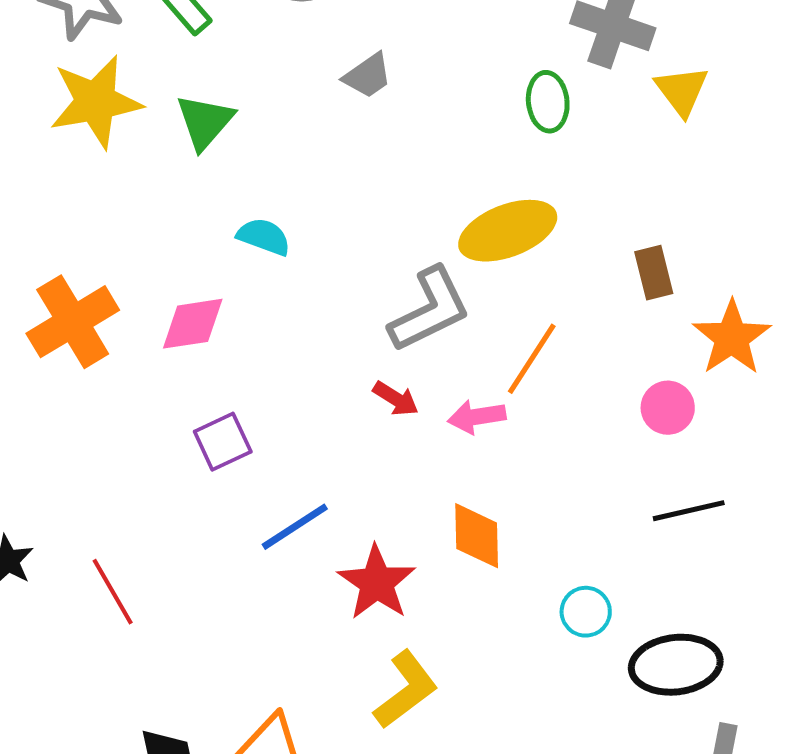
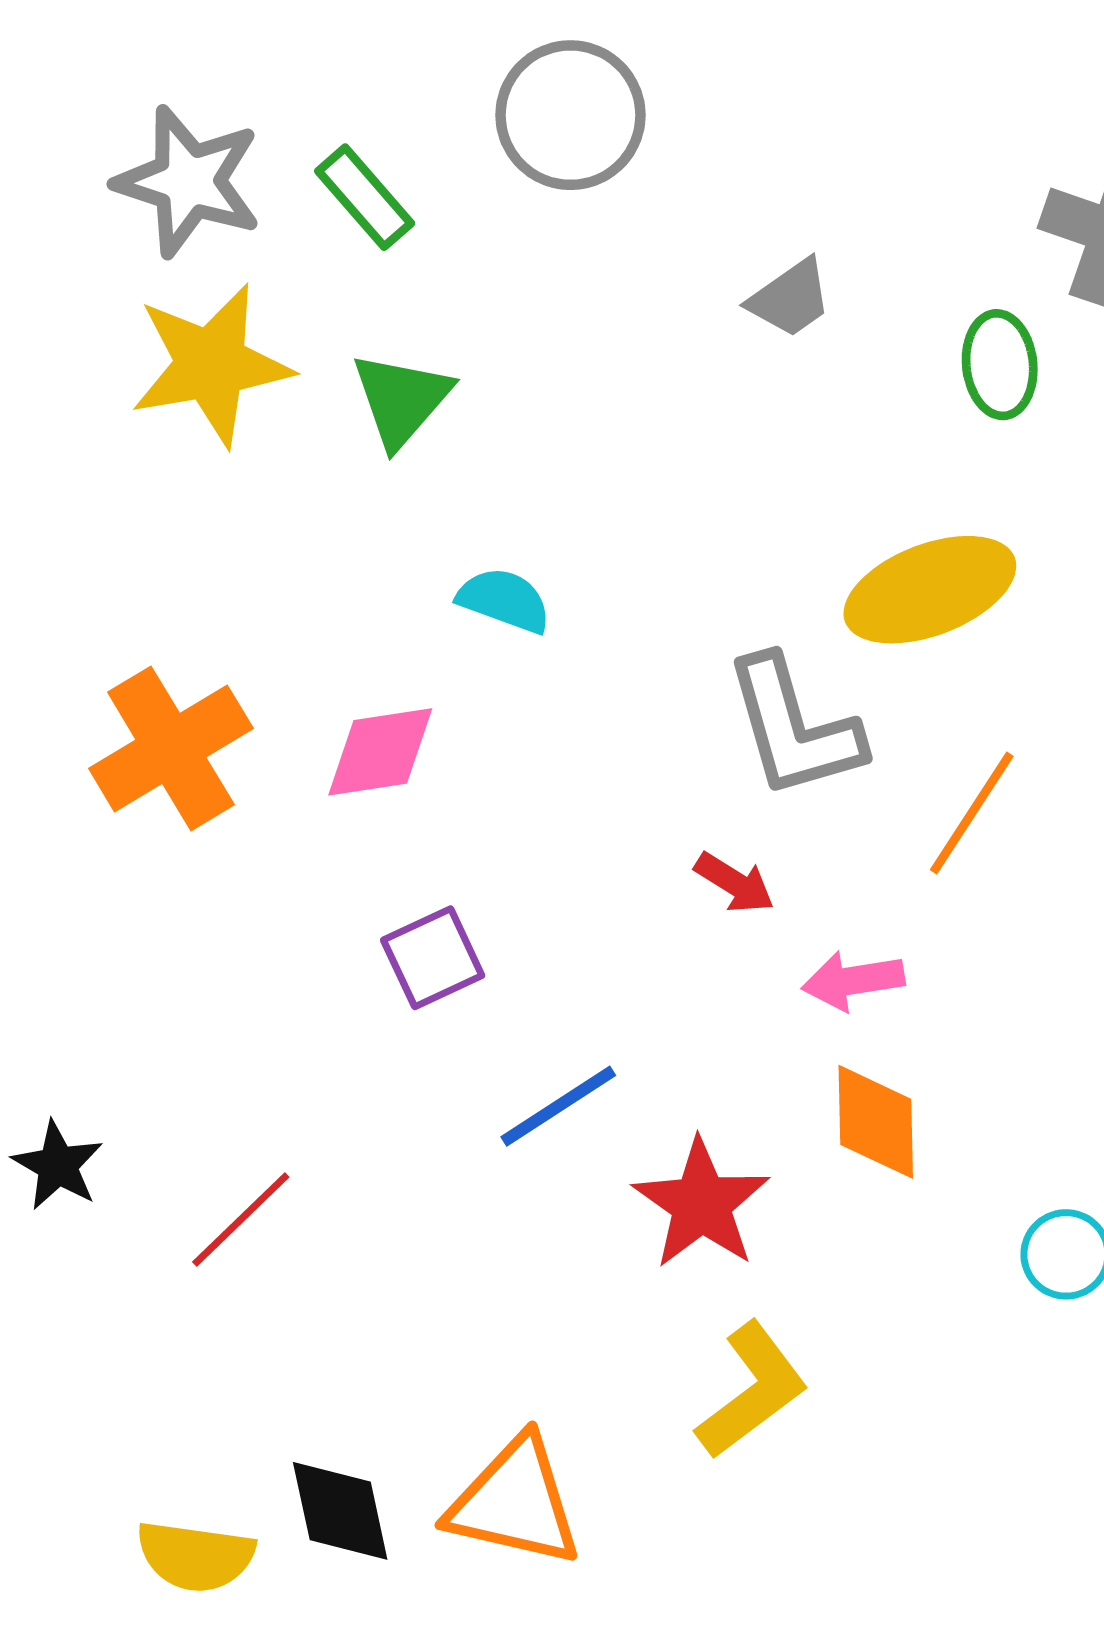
gray trapezoid: (368, 76) -> (790, 298), moved
gray L-shape: (430, 310) -> (794, 728), turned 100
pink arrow: (477, 417) -> (853, 980), moved
red line: (113, 592) -> (241, 1219), turned 76

